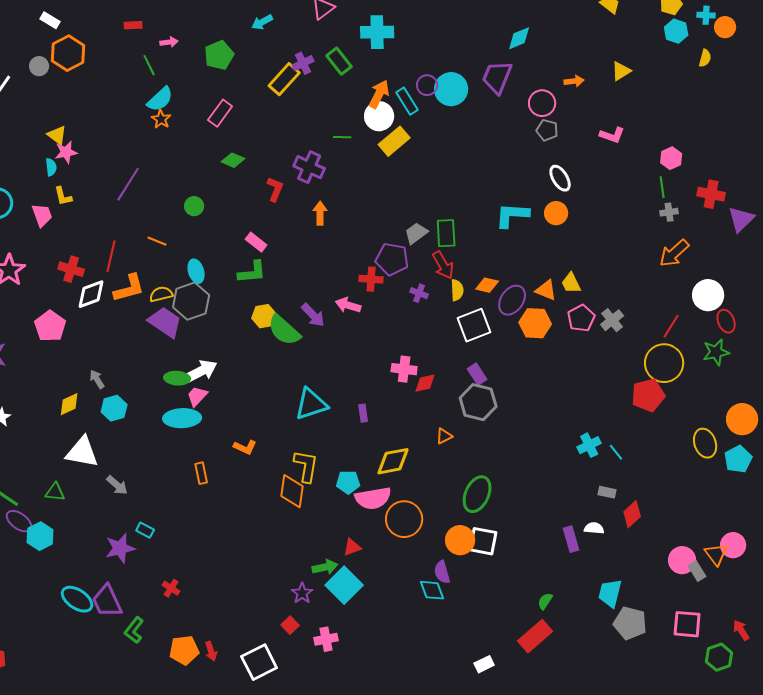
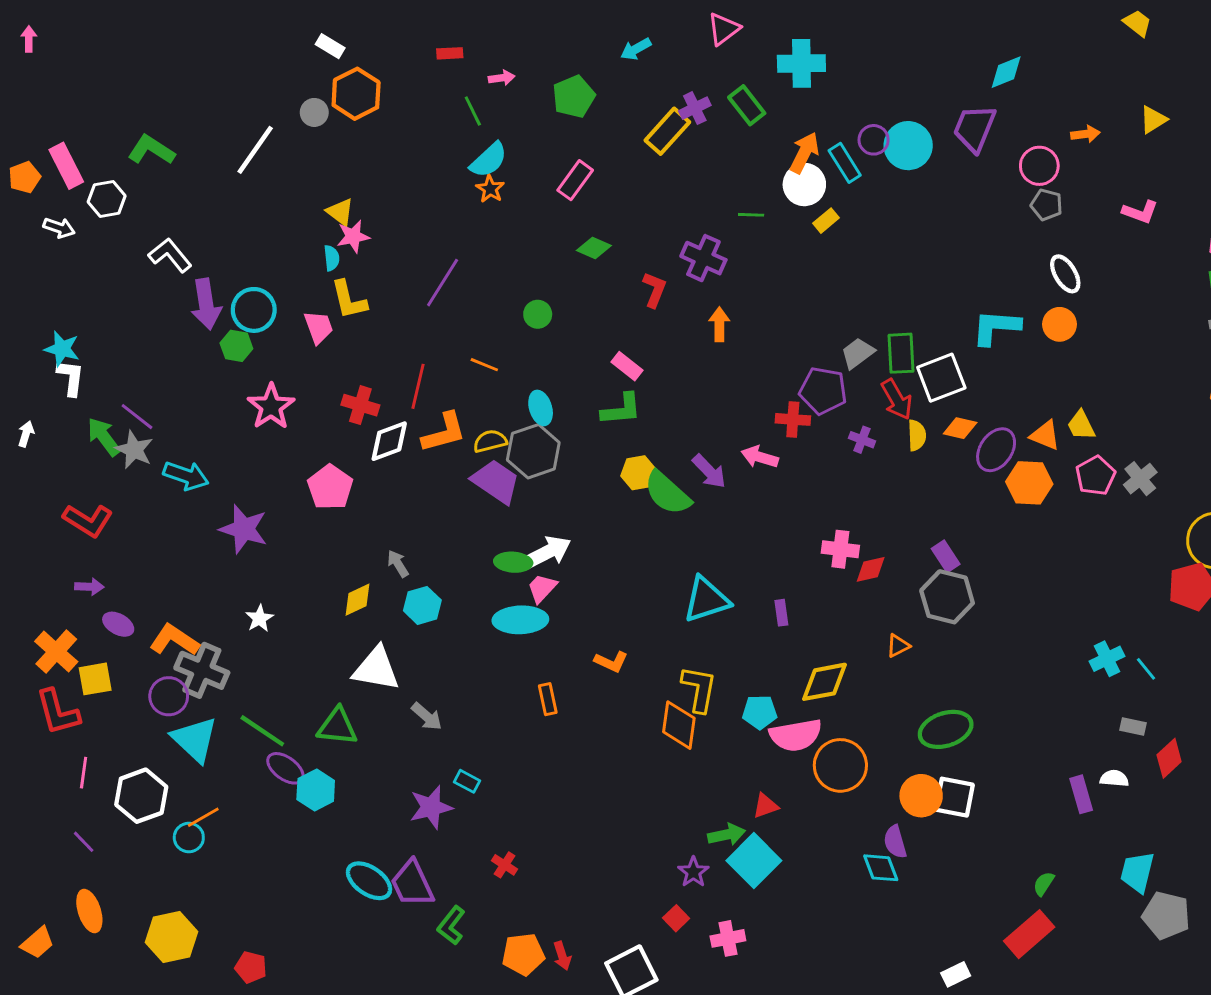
yellow rectangle: (394, 141) -> (826, 221), size x0.6
yellow L-shape: (63, 196) -> (349, 300), size x1.4
white square: (474, 325) -> (941, 378), moved
green triangle: (55, 492) -> (337, 727), size x1.4
green ellipse: (477, 494) -> (946, 729), turned 48

